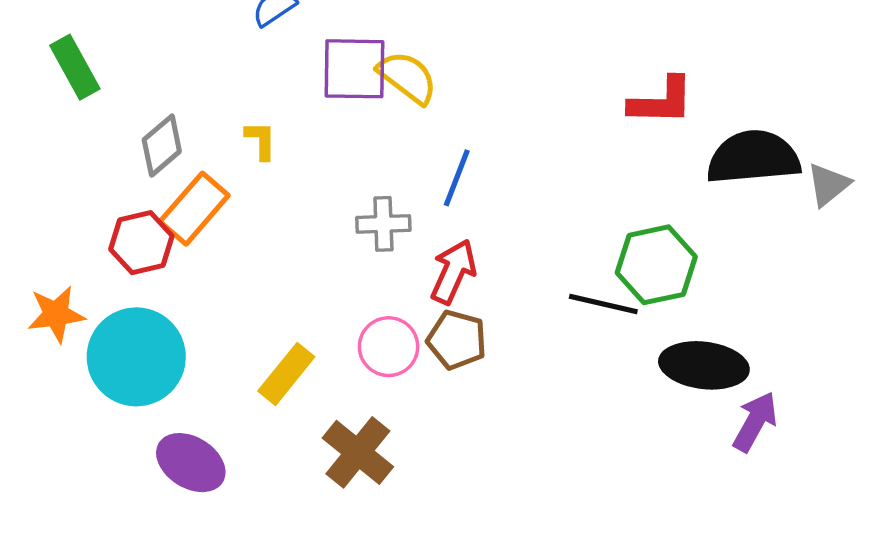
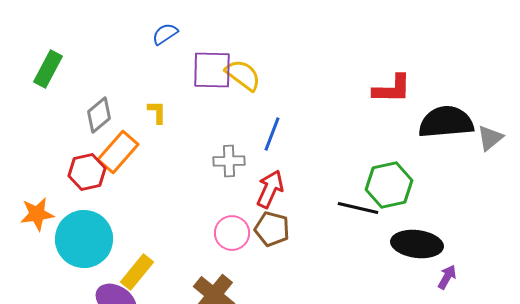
green rectangle: (75, 67) -> (48, 69), turned 57
yellow rectangle: (286, 374) -> (137, 272), moved
purple arrow: (755, 422) -> (447, 277), size x0.7

